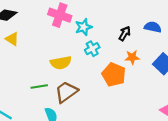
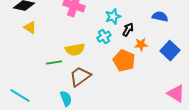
cyan star: (84, 27) -> (113, 17), moved
black arrow: (125, 34) -> (128, 30), moved
green line: (39, 87) -> (54, 63), moved

